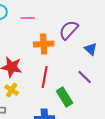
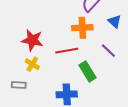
orange cross: (44, 44) -> (82, 28), moved
red line: (45, 77) -> (67, 51), turned 70

